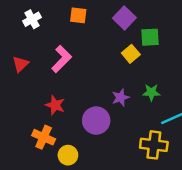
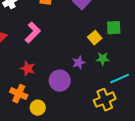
green square: (150, 37) -> (114, 28), moved
yellow square: (131, 54) -> (95, 38), moved
yellow cross: (154, 145) -> (105, 100), turned -30

